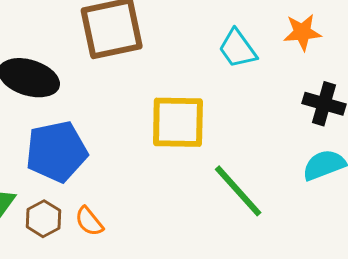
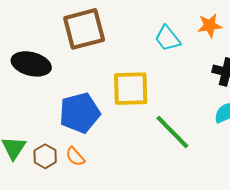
blue pentagon: (57, 151) -> (80, 113), moved

